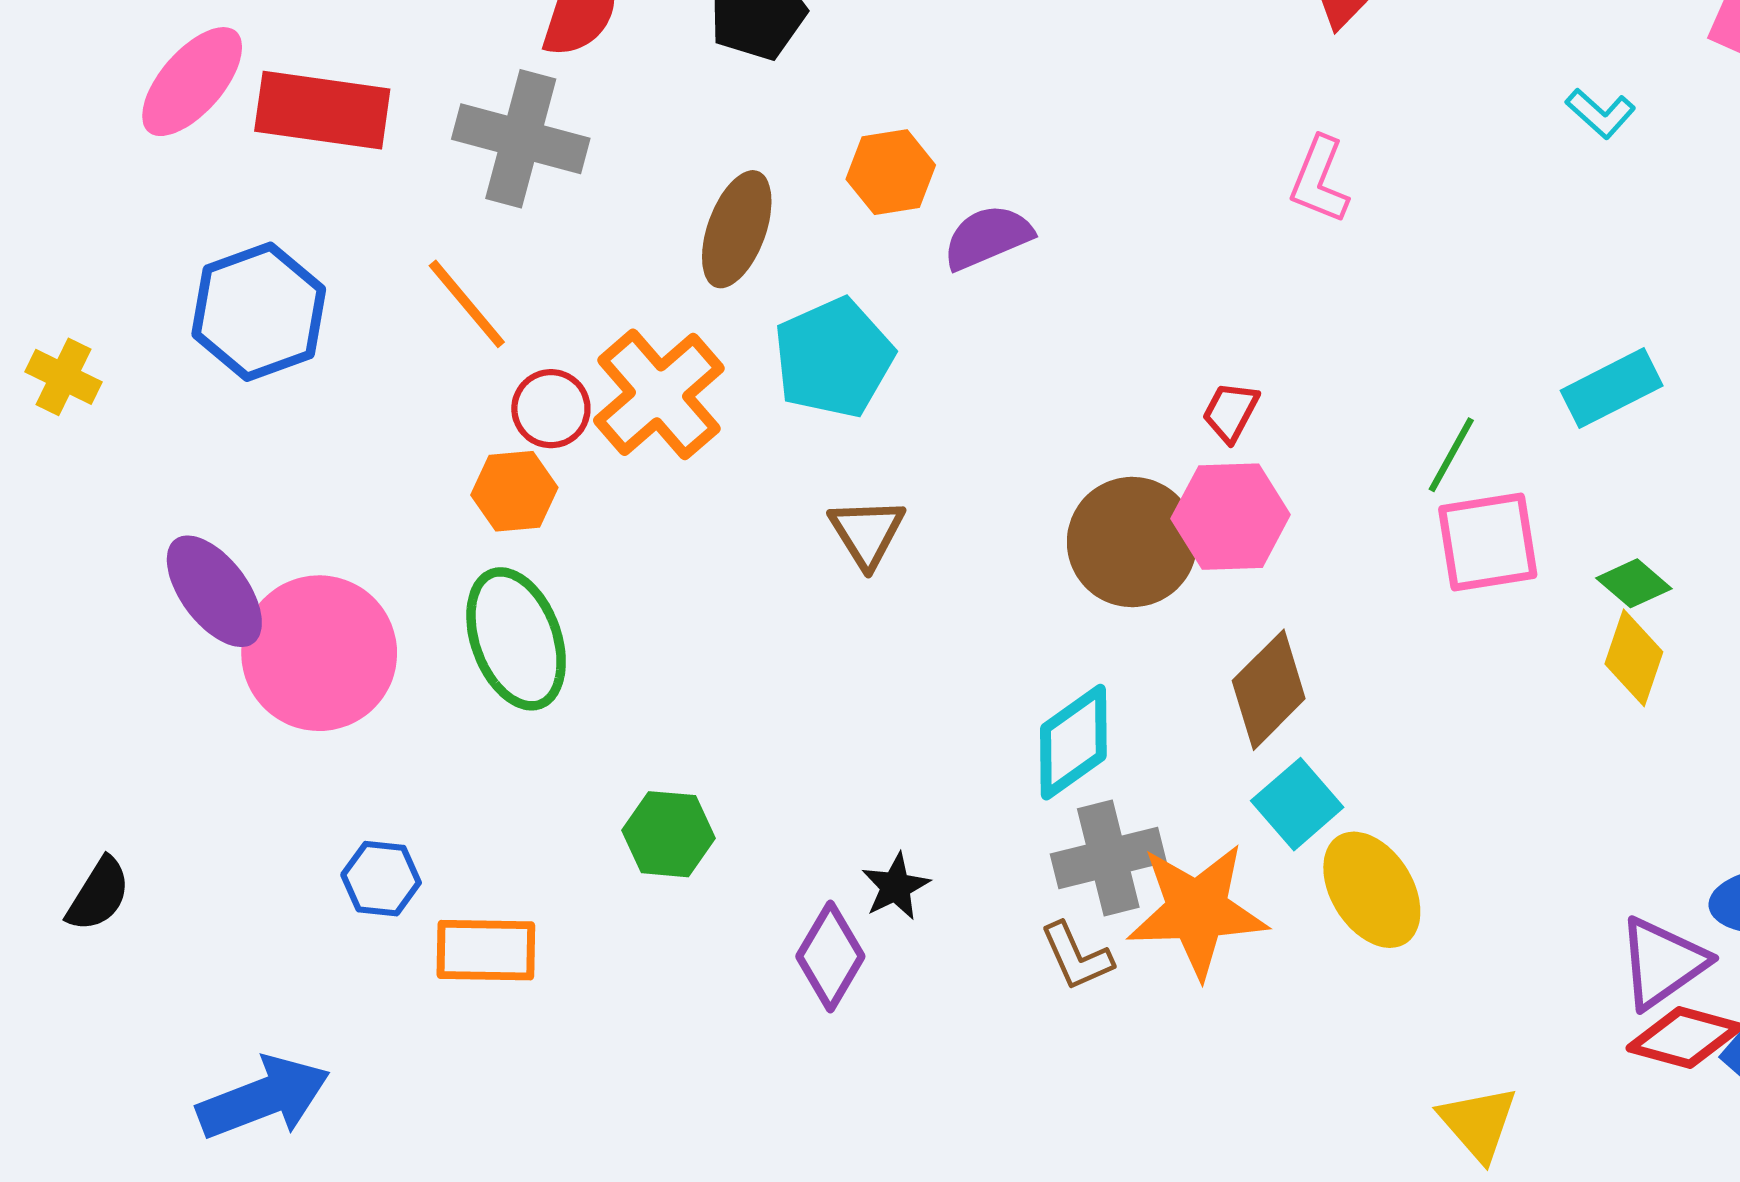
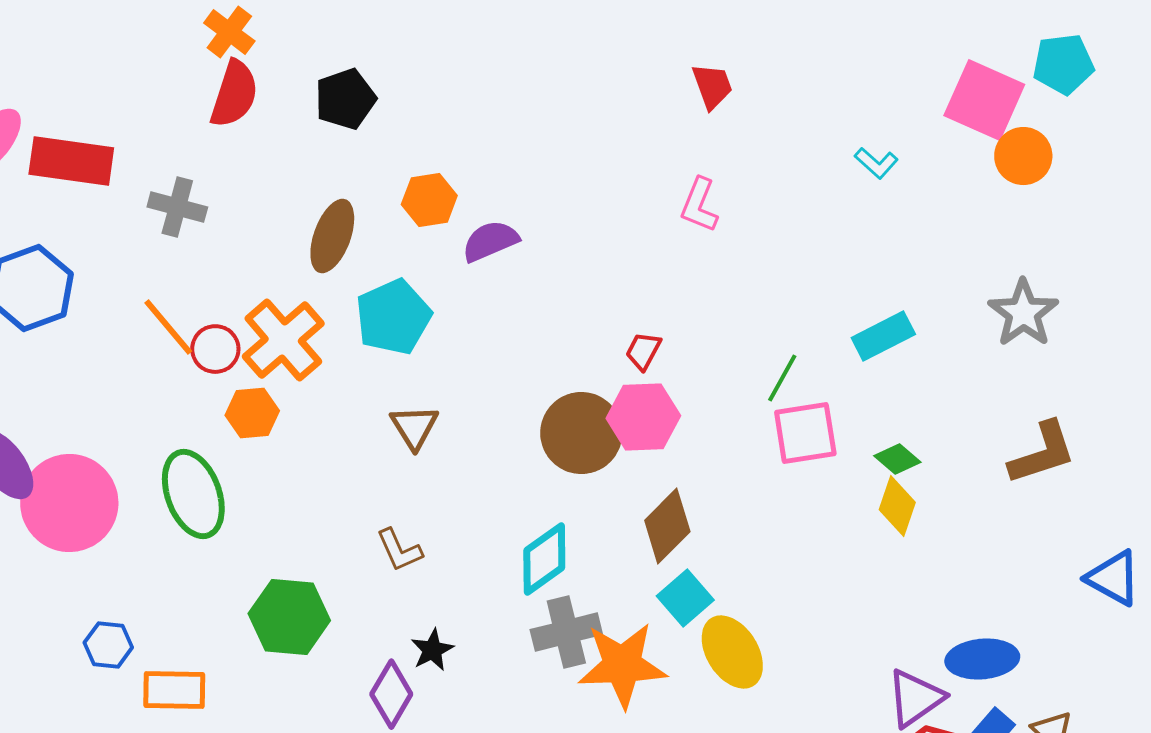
gray cross: (521, 139) -> (177, 207), moved, size x0.7
orange line: (467, 304) -> (168, 327), moved
orange hexagon: (514, 491) -> (252, 413), moved
green hexagon: (668, 834) -> (289, 617), size x1.4
brown L-shape: (1077, 956) -> (399, 550), moved

